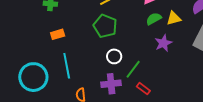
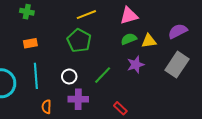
white circle: (114, 56) -> (69, 76), moved
green line: (133, 69) -> (103, 75), moved
red rectangle: (143, 89) -> (120, 108), moved

